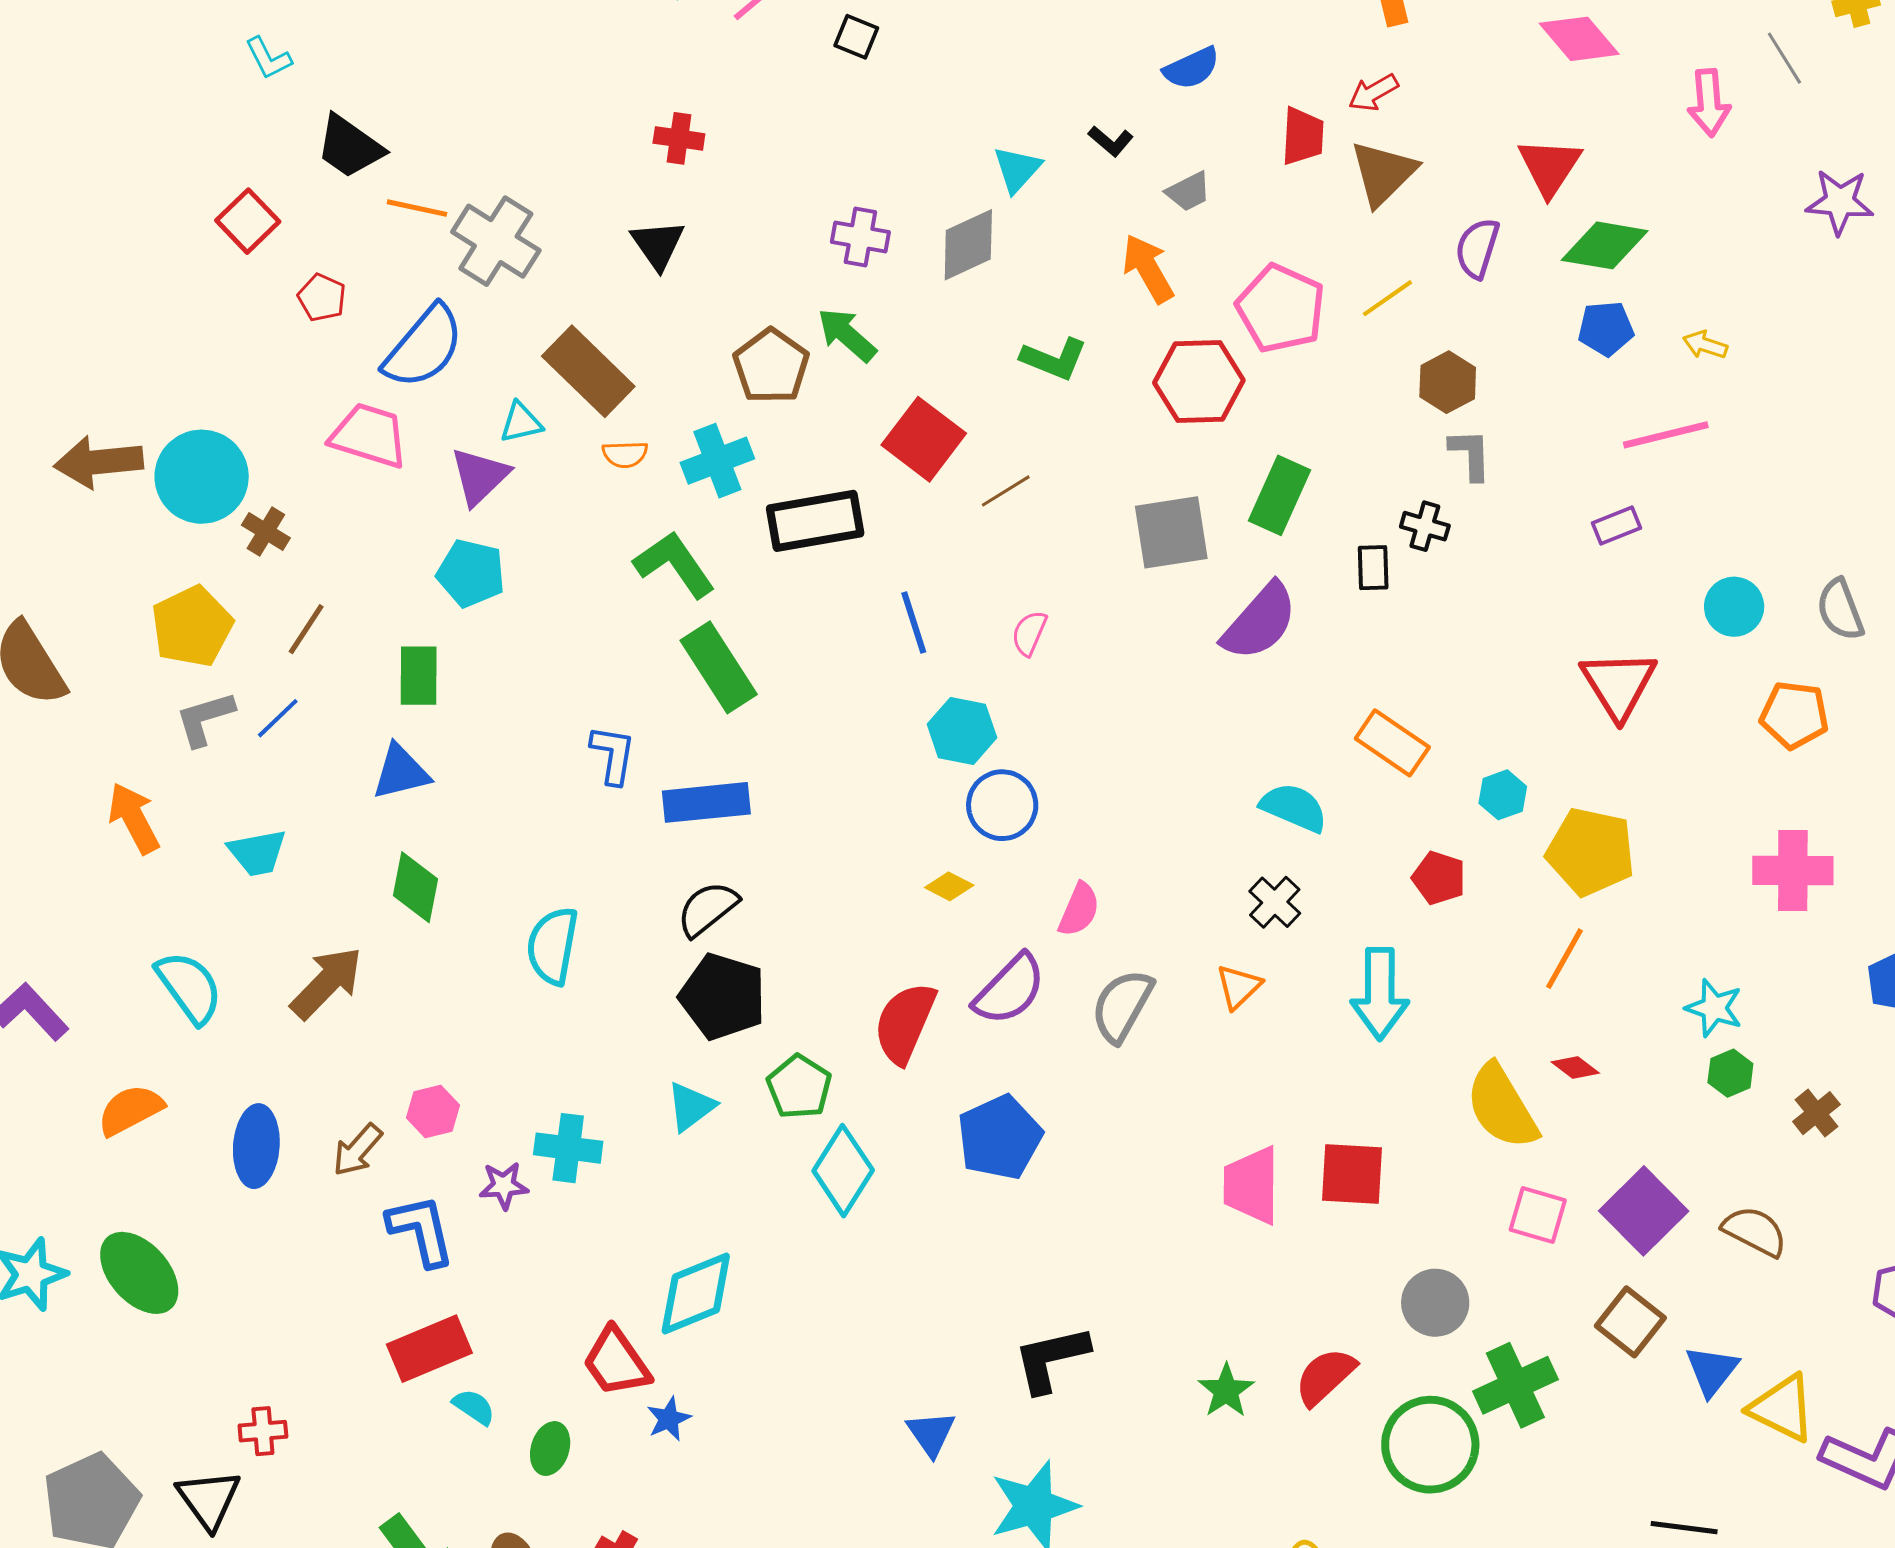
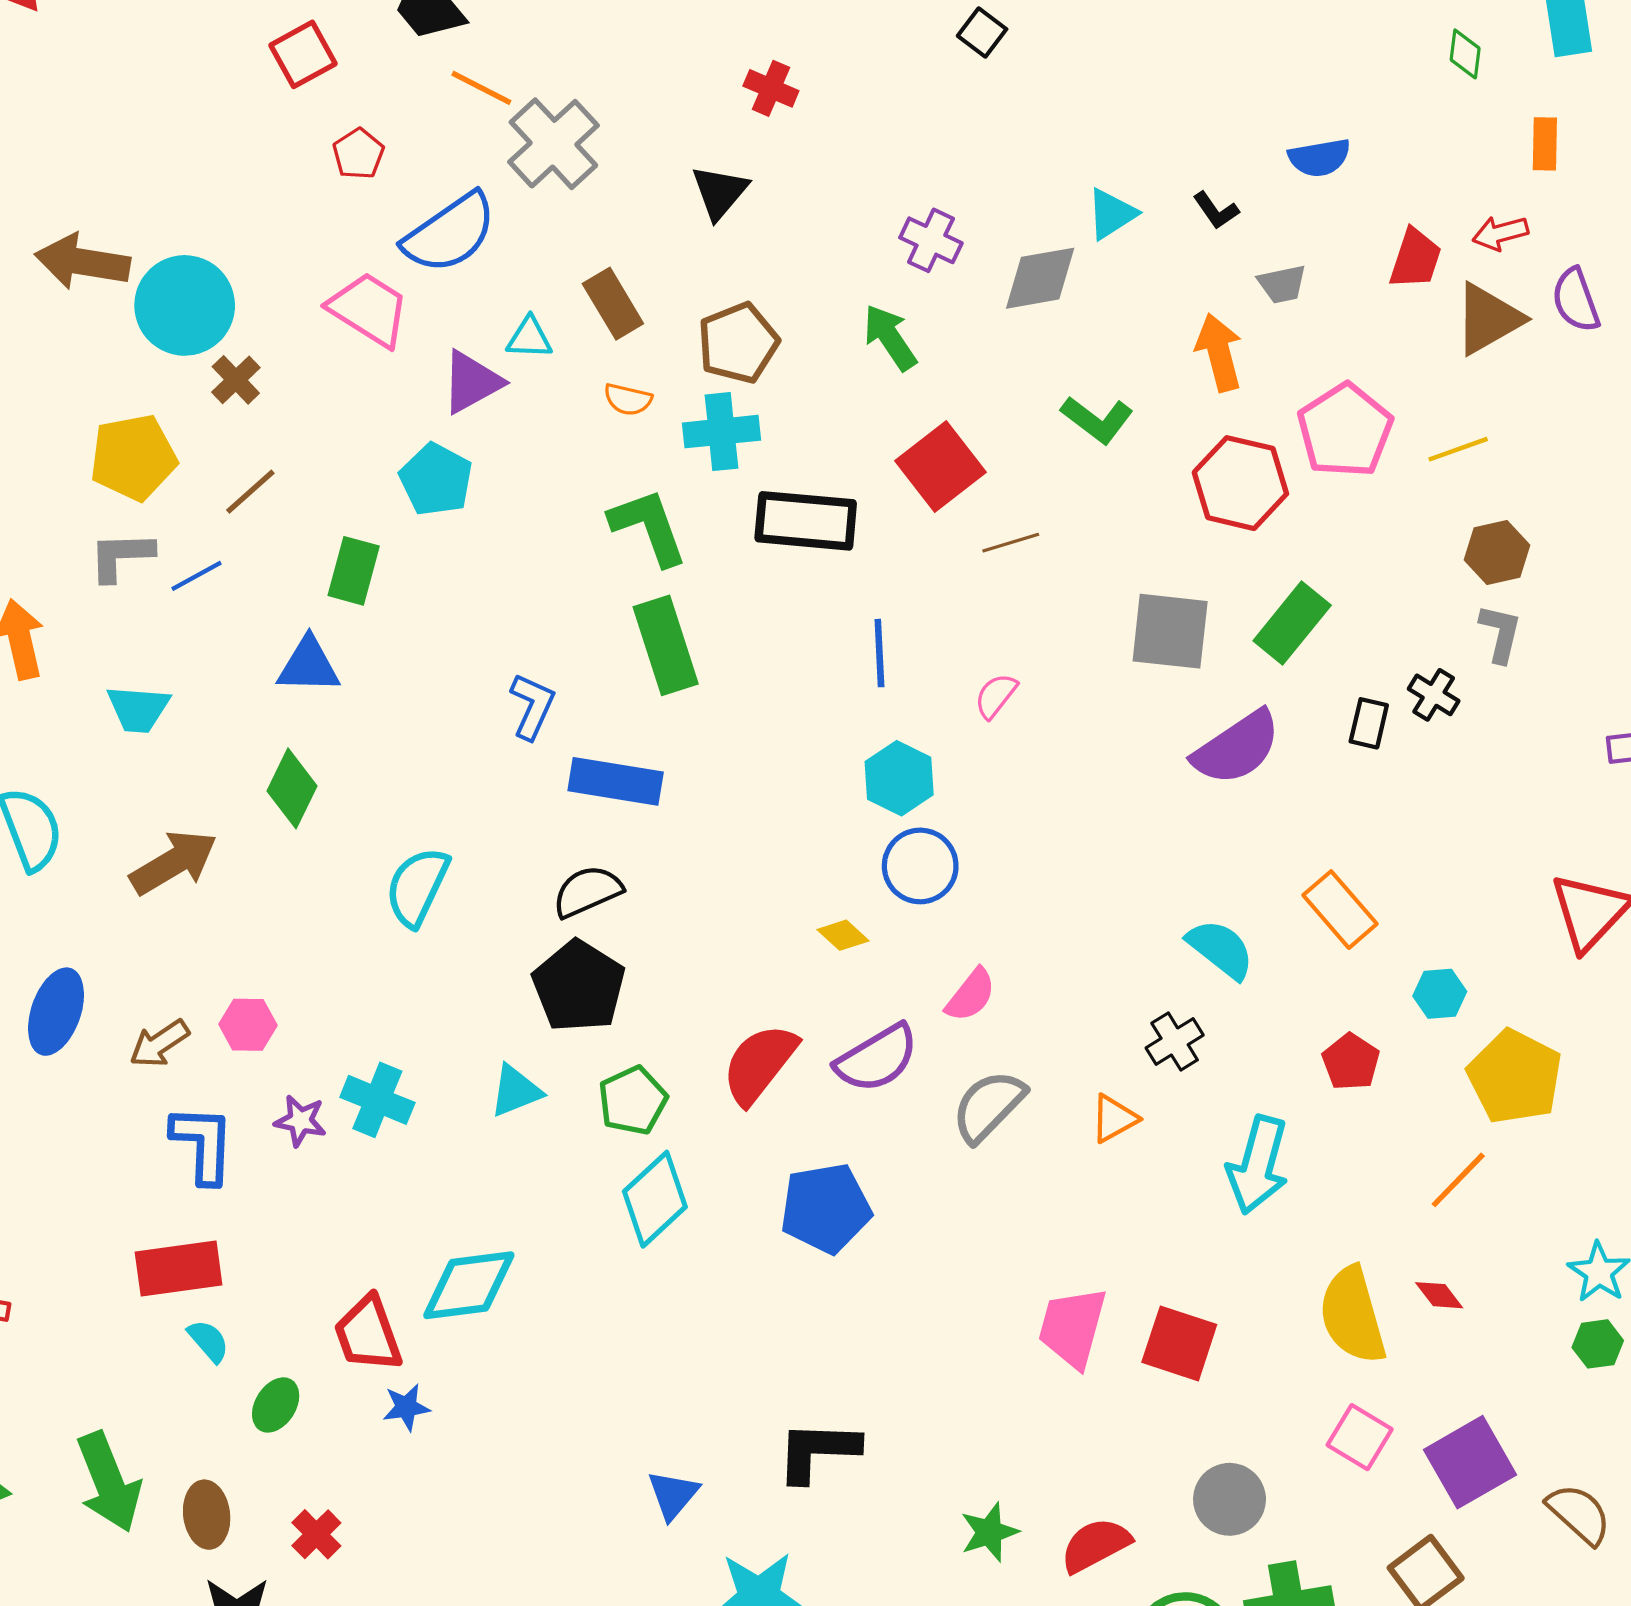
purple semicircle: (1477, 248) -> (1576, 300), moved, turned -52
brown pentagon: (771, 366) -> (738, 343), moved
brown rectangle: (588, 371) -> (613, 304), size x0.7

